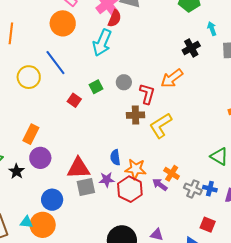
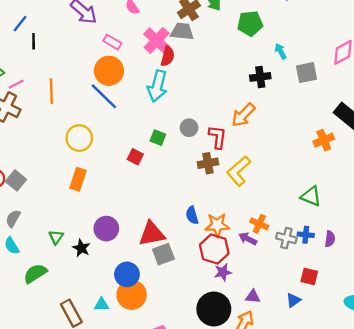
black cross: (191, 48) -> (260, 77), turned 30
blue line: (55, 63) -> (104, 96), moved
green square: (96, 87) -> (158, 138), turned -32
orange rectangle: (31, 134) -> (78, 179), moved
purple star: (107, 180) -> (223, 272), moved
orange circle: (43, 225) -> (132, 295), moved

